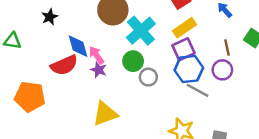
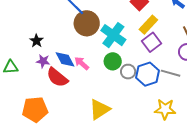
red semicircle: (64, 65) -> (57, 77), turned 75
blue hexagon: (189, 69) -> (148, 74), moved
purple star: (99, 70) -> (43, 61), moved

